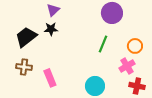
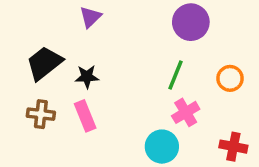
black star: (51, 29) -> (87, 77), moved
pink cross: (127, 66) -> (186, 112), moved
pink rectangle: (50, 78) -> (85, 116), moved

